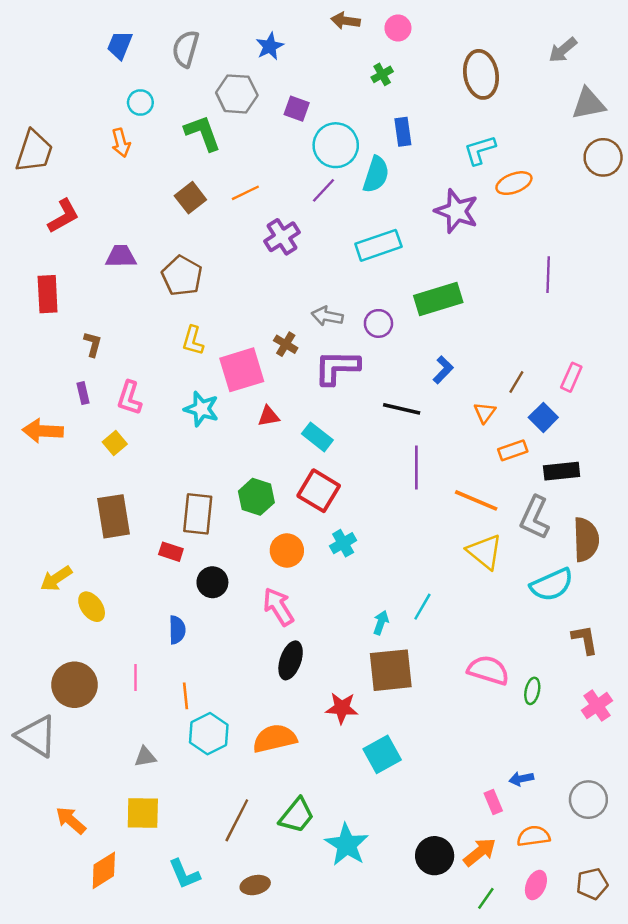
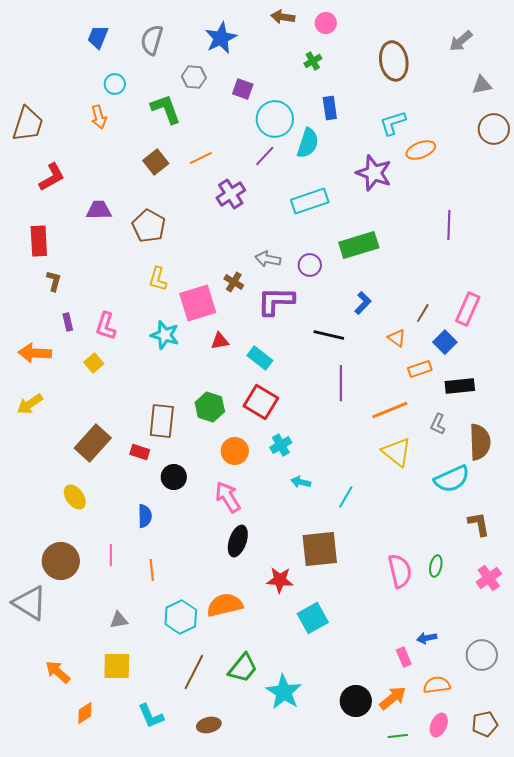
blue star: (270, 46) -> (221, 38), size x1.4
gray hexagon: (237, 94) -> (194, 77), size x0.7
gray triangle: (588, 104) -> (482, 85), size x0.7
brown L-shape: (93, 344) -> (54, 281), moved
pink rectangle: (571, 377) -> (468, 309), size x1.4
orange triangle: (485, 413) -> (397, 338), turned -30
orange line: (476, 500) -> (390, 410), turned -45
brown rectangle: (114, 516) -> (93, 443), moved, turned 51
gray L-shape: (535, 518) -> (438, 424), size x0.6
yellow arrow: (56, 579) -> (30, 404), moved
cyan arrow: (381, 623) -> (301, 482), moved, turned -96
pink semicircle: (488, 670) -> (400, 571), moved, turned 60
cyan hexagon: (209, 734) -> (181, 617), moved
orange diamond: (104, 870) -> (85, 713), size x0.7
green line: (486, 898) -> (398, 736), turned 48

